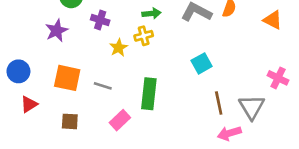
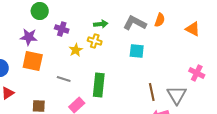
purple star: (57, 31) -> (29, 37), turned 30
yellow cross: (144, 36) -> (95, 41), turned 32
cyan square: (202, 63) -> (137, 51), moved, turned 35
orange square: (67, 78) -> (33, 61), moved

